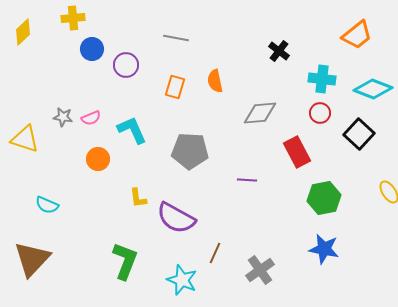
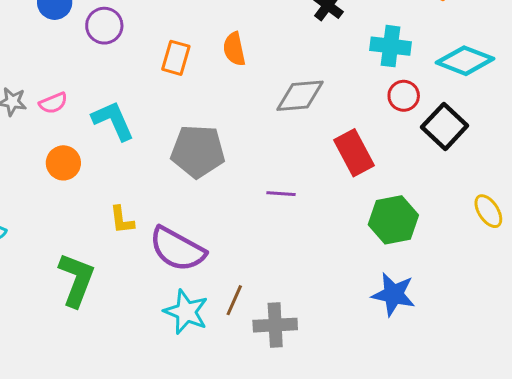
red circle: (320, 113) -> (404, 96), moved
green L-shape: (125, 261) -> (77, 280), moved
gray cross: (260, 270) -> (275, 325), moved, turned 32
cyan star: (182, 280) -> (186, 312), moved

